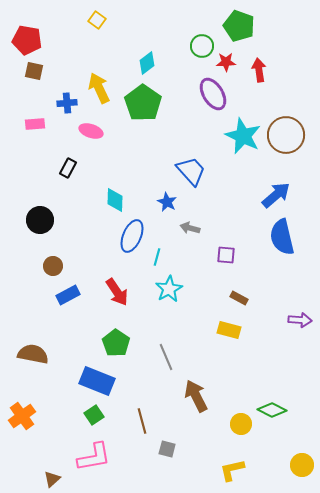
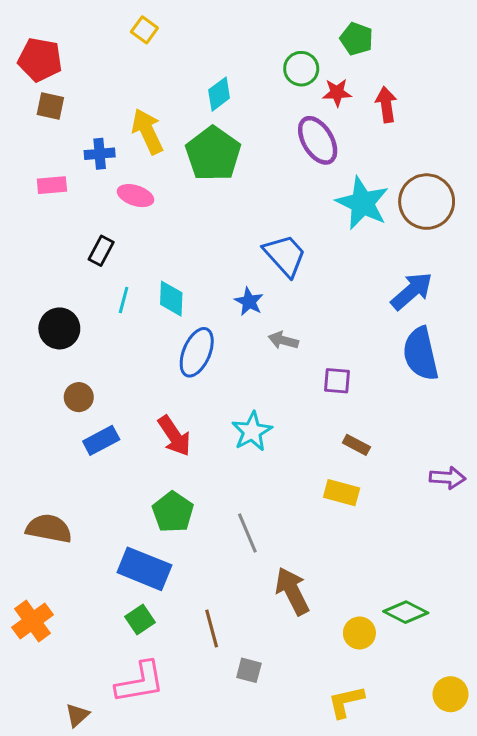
green pentagon: (239, 26) -> (356, 39), size x0.7
cyan line: (157, 257) -> (124, 300), moved

